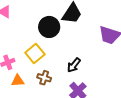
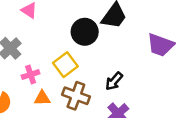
brown cross: (44, 78) -> (76, 96), size x1.5

